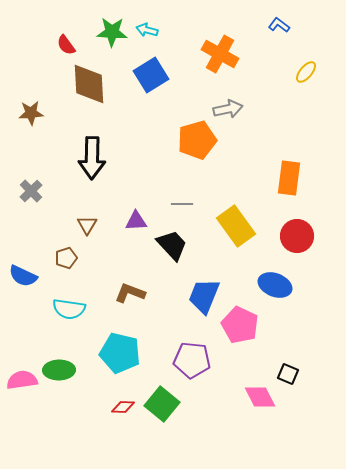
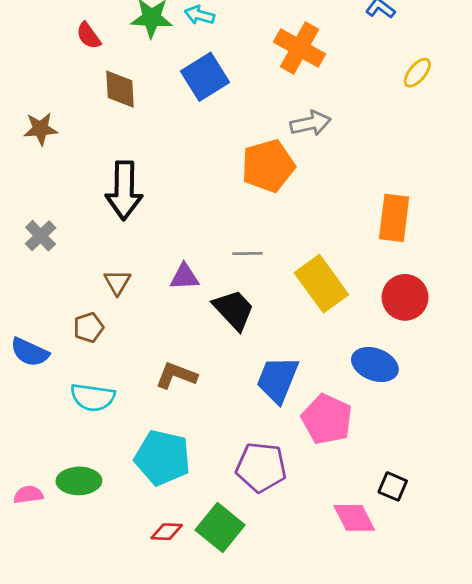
brown diamond: (89, 84) -> (120, 89), size x0.7
pink semicircle: (22, 380) -> (28, 495), size x0.7

